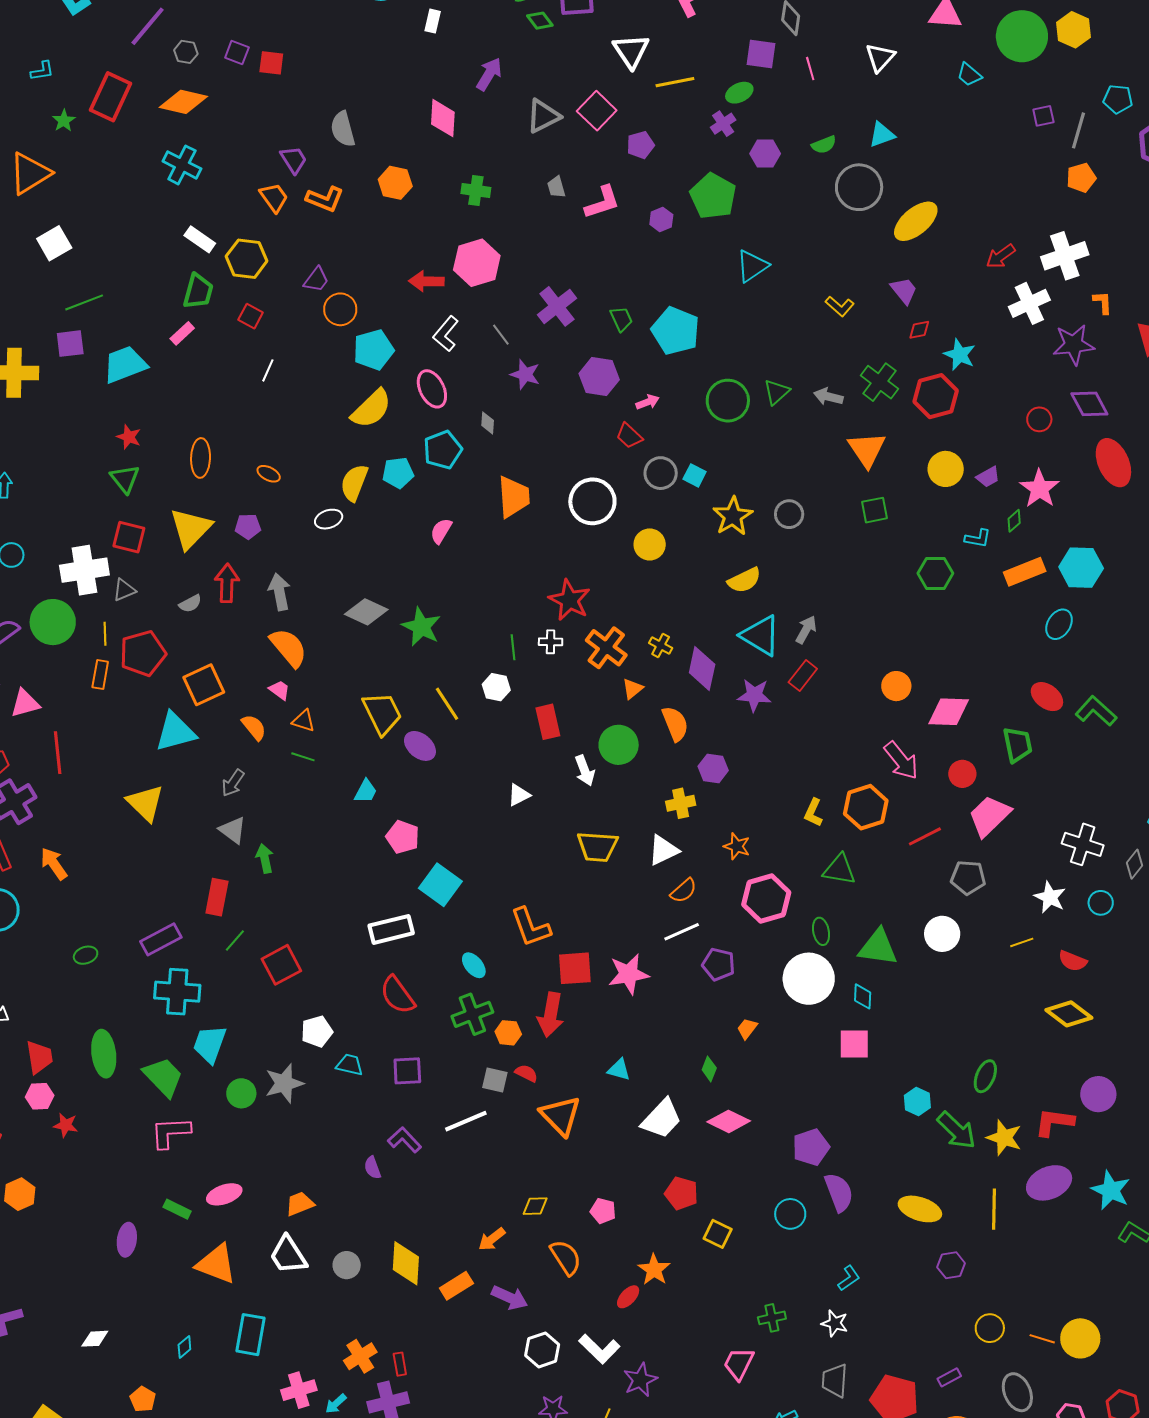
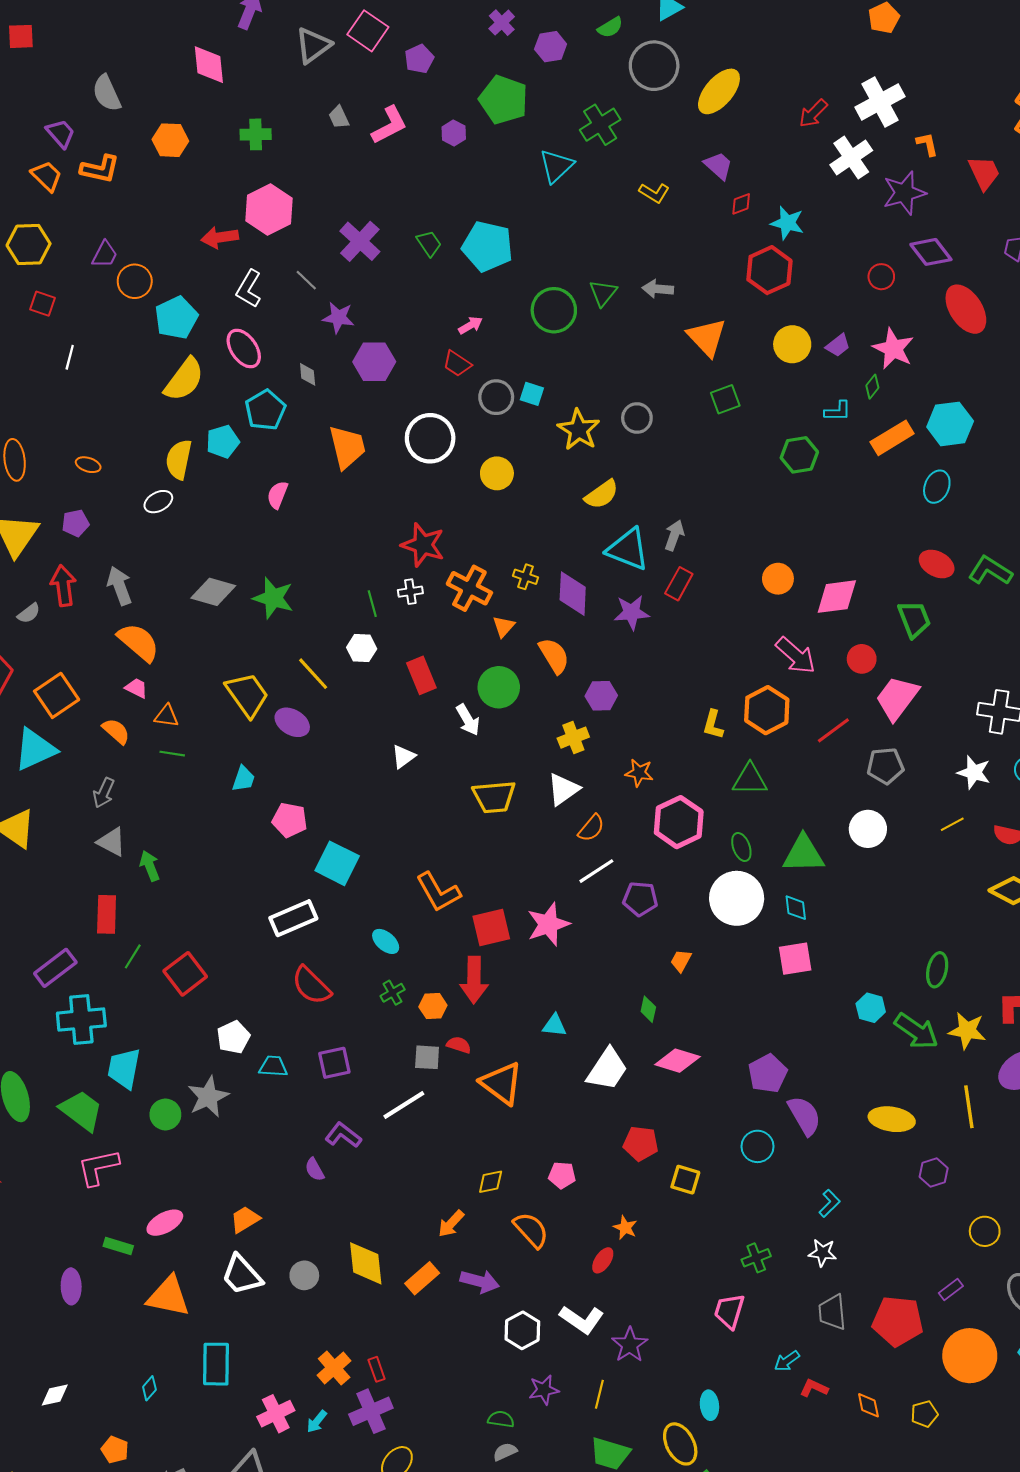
purple hexagon: (599, 377) -> (374, 362), moved
green cross: (879, 382) -> (600, 125), moved, turned 30
green cross: (472, 1014) -> (393, 993), size x0.6
orange star: (654, 1270) -> (625, 1228), size x0.7

